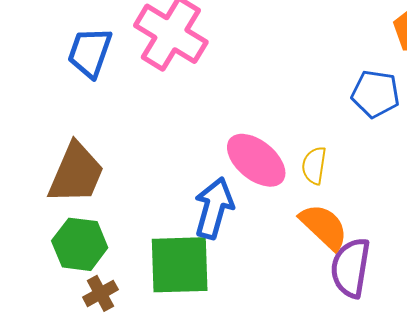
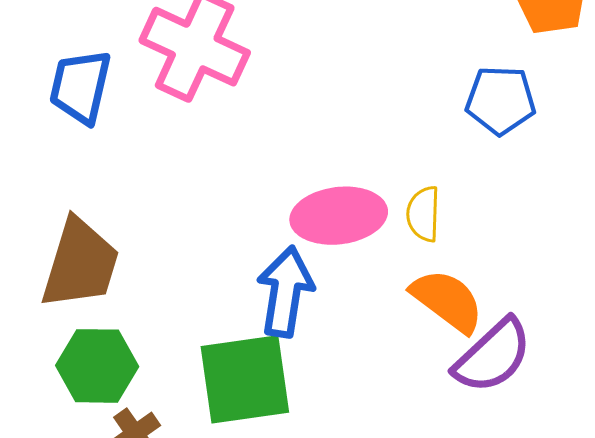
pink ellipse: (256, 160) -> (339, 216), turned -40
purple semicircle: (351, 268) -> (493, 356), turned -136

